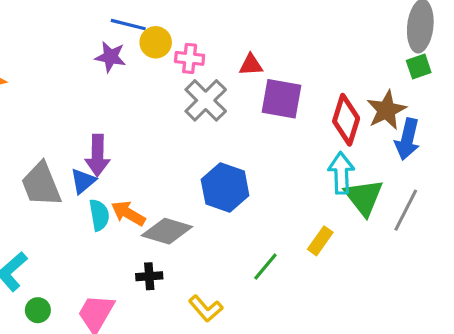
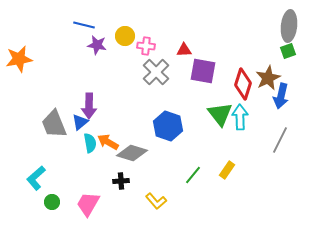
blue line: (128, 25) -> (84, 25), moved
green triangle: (364, 197) -> (220, 114), moved
yellow rectangle: (320, 241) -> (227, 170), moved

